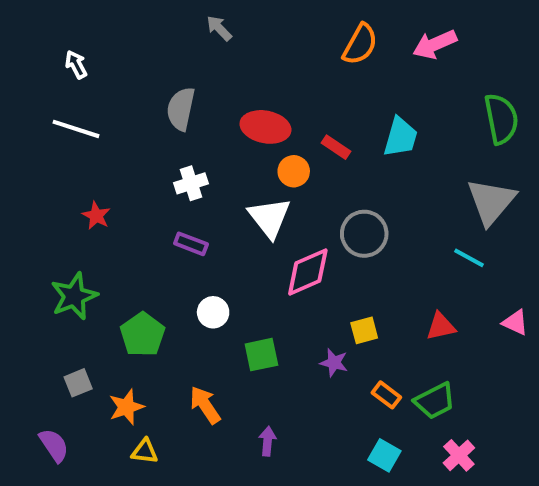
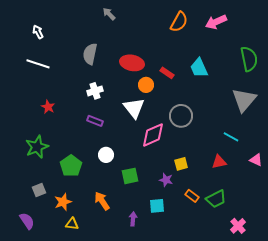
cyan trapezoid: (400, 137) -> (199, 68), turned 140
cyan line: (469, 258) -> (231, 137), moved
cyan square: (384, 455) -> (157, 206), moved, turned -35
pink cross: (459, 455) -> (238, 226), moved

